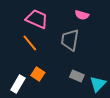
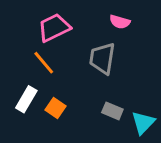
pink trapezoid: (37, 19) -> (54, 28), turned -50
white rectangle: (18, 84) -> (26, 99), moved

